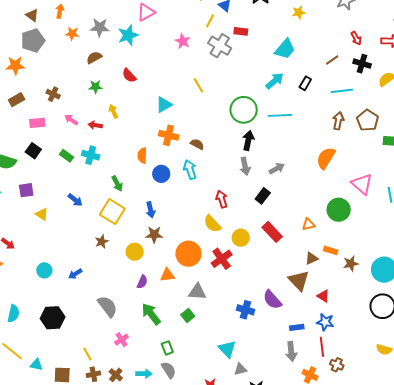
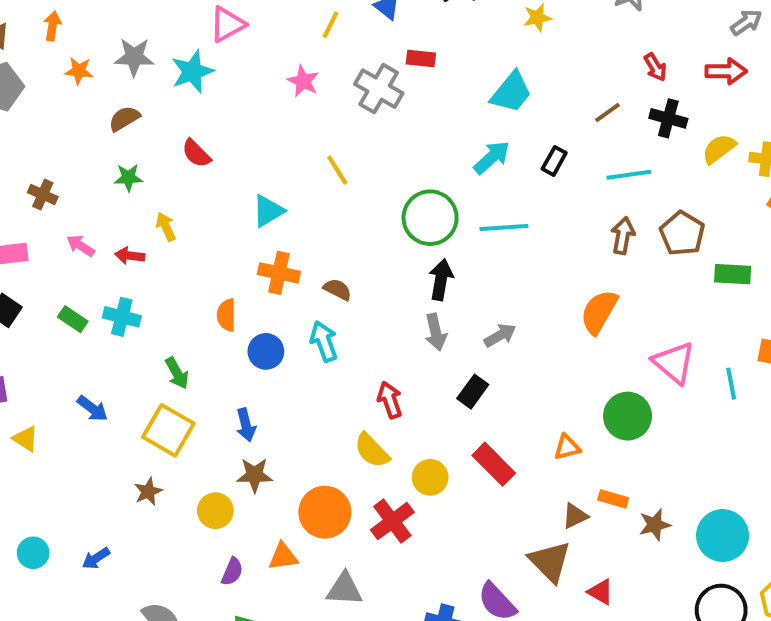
yellow line: (210, 21) -> (330, 25), moved

